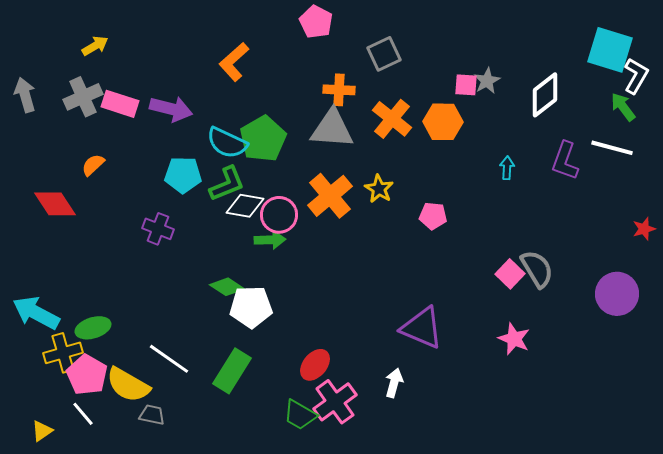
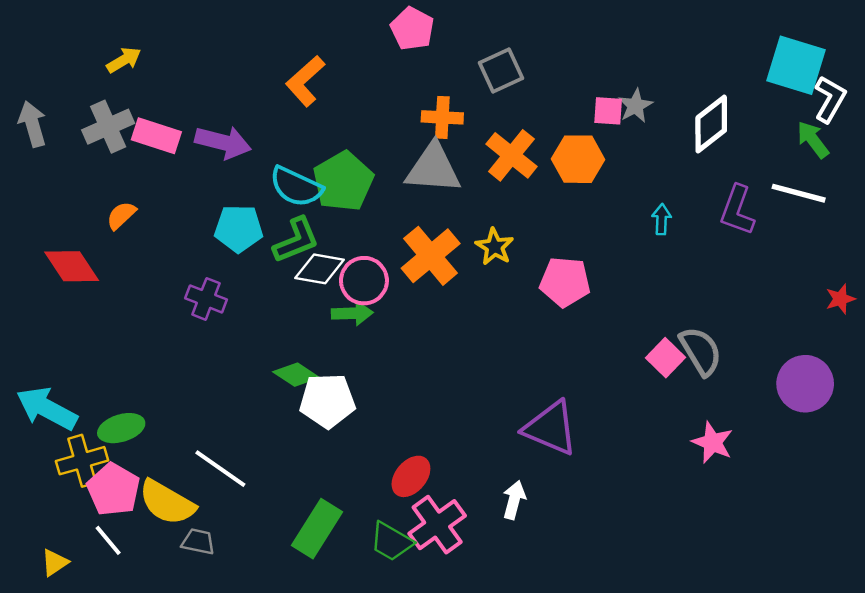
pink pentagon: (433, 216) -> (565, 282), size x1.4
pink star: (514, 339) -> (712, 442), moved
green rectangle: (232, 371) -> (317, 529), moved

